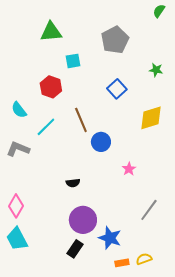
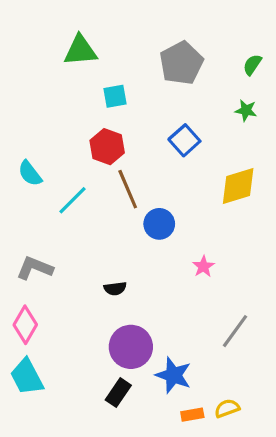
green semicircle: (159, 11) -> (252, 65), moved
red hexagon: (51, 87) -> (107, 147), moved
gray L-shape: (18, 149) -> (35, 268), moved

